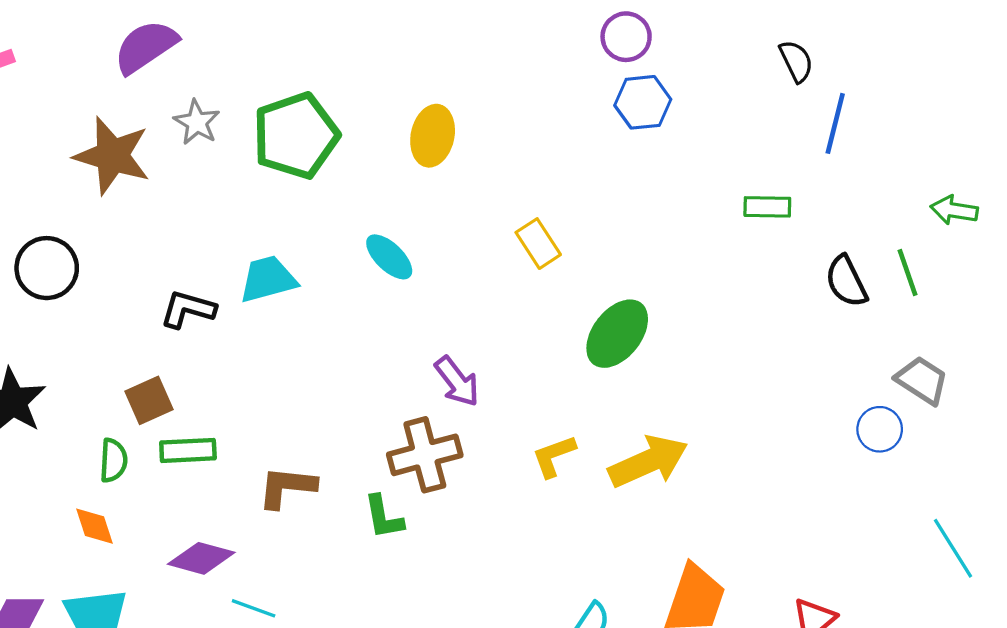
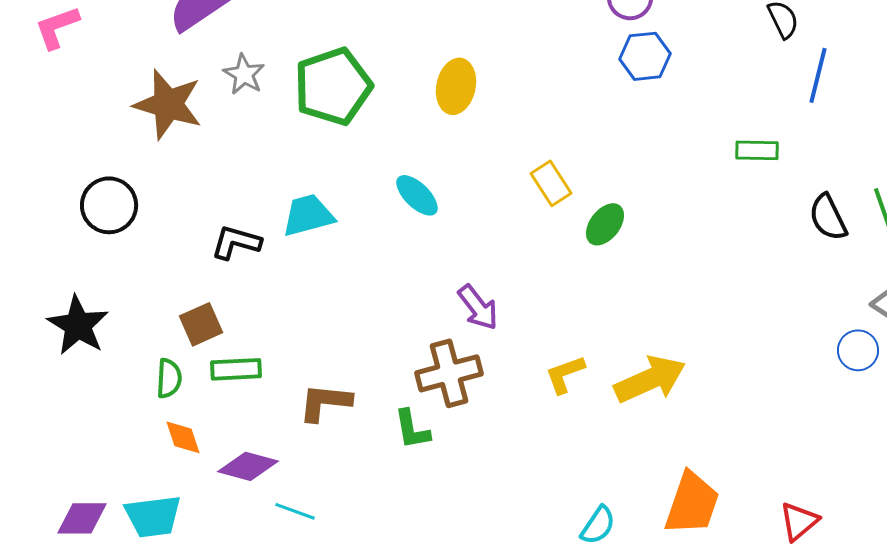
green ellipse: (617, 334) -> (605, 224), moved, size x0.7
orange diamond: (94, 526) -> (183, 437), moved

